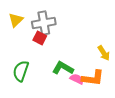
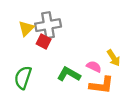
yellow triangle: (16, 20) -> (26, 28), moved
pink semicircle: (77, 79) -> (94, 67), moved

